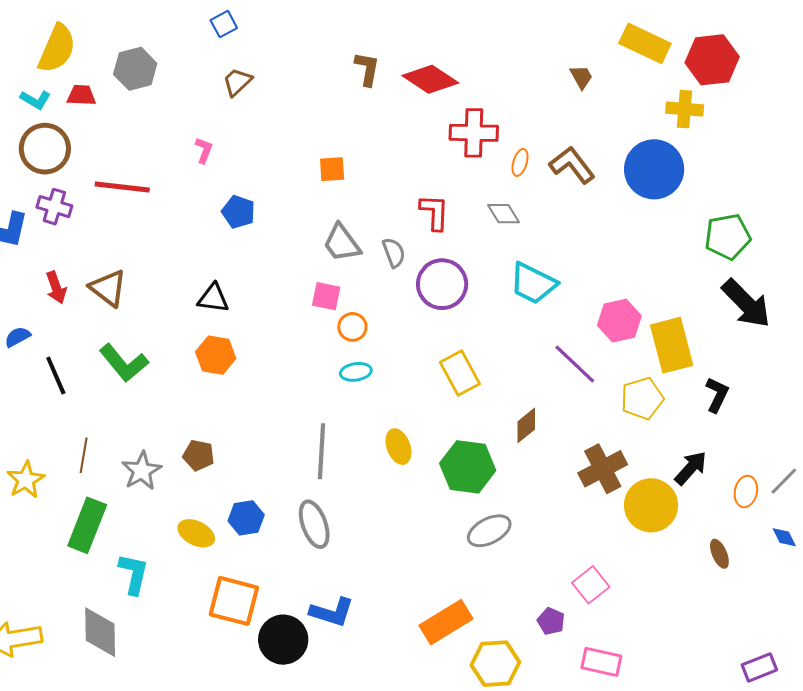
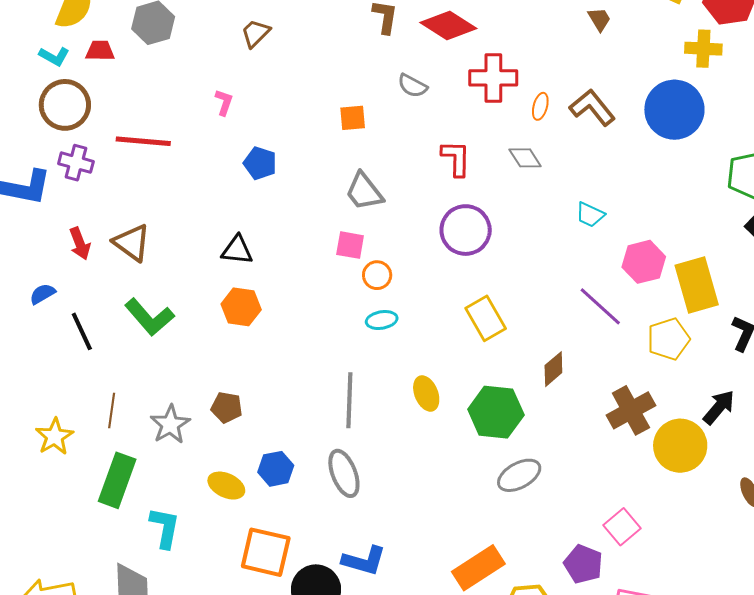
gray semicircle: (394, 253) -> (412, 86), moved, turned 140
cyan trapezoid: (533, 283) -> (590, 215), moved, size x0.6
purple pentagon: (551, 621) -> (583, 564), size x1.4

